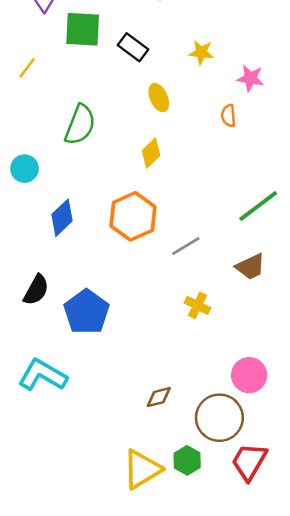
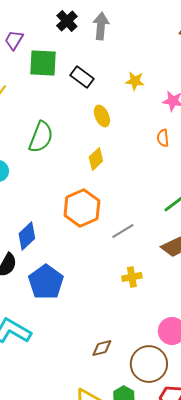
orange semicircle: (228, 116) -> (163, 138), moved
blue diamond: (62, 218) -> (27, 236), moved
yellow cross: (197, 305) -> (132, 277), turned -36

